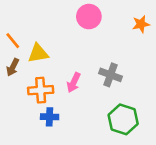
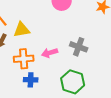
pink arrow: (74, 83) -> (50, 53), turned 49
green hexagon: (123, 119) -> (73, 82), moved

